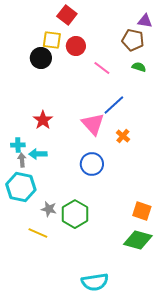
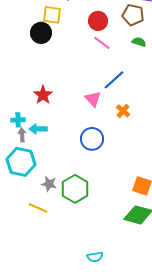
red circle: (76, 46) -> (98, 21), moved
pink triangle: (93, 124) -> (93, 99), size x0.7
cyan semicircle: (95, 282) -> (95, 257), size x0.6

